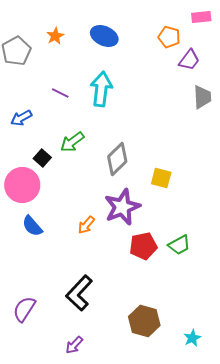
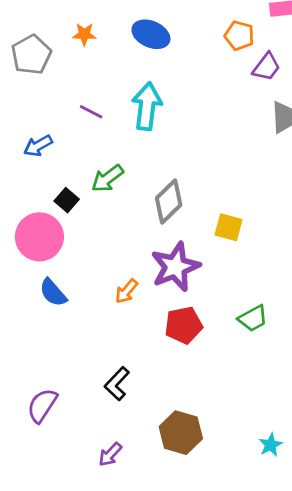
orange star: (55, 36) -> (84, 34), turned 30
red pentagon: (143, 246) -> (184, 325), moved
black L-shape: (79, 293) -> (117, 384), size x0.7
brown hexagon: (144, 321) -> (181, 433), moved

